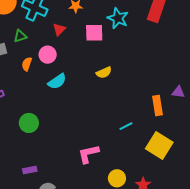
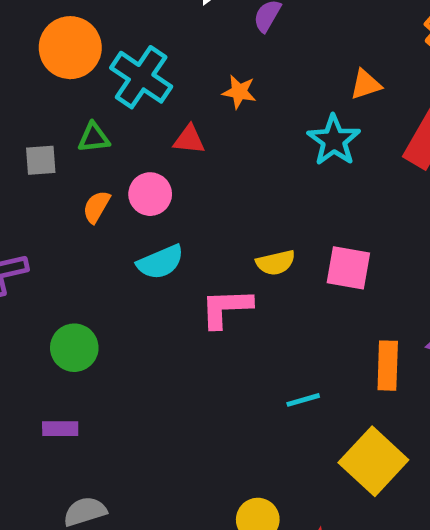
red triangle: (59, 29) -> (189, 140), turned 40
pink square: (94, 33) -> (348, 268), moved
pink L-shape: (88, 154) -> (226, 308), moved
purple rectangle: (30, 170) -> (60, 429), moved

